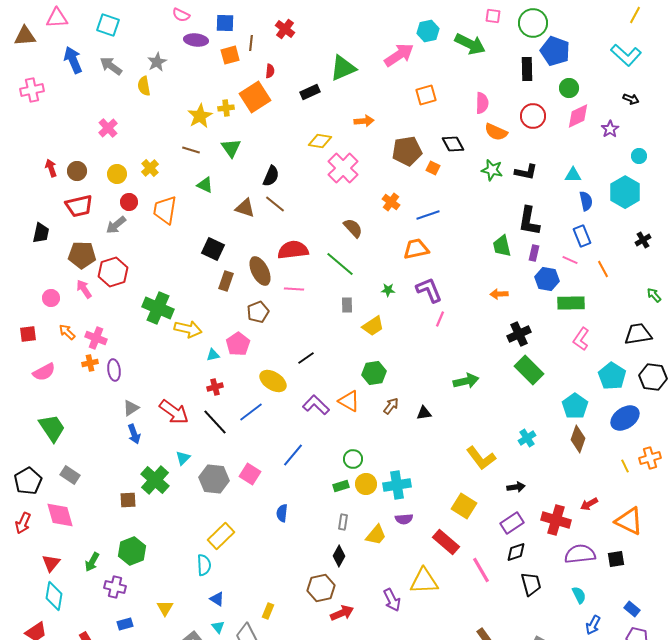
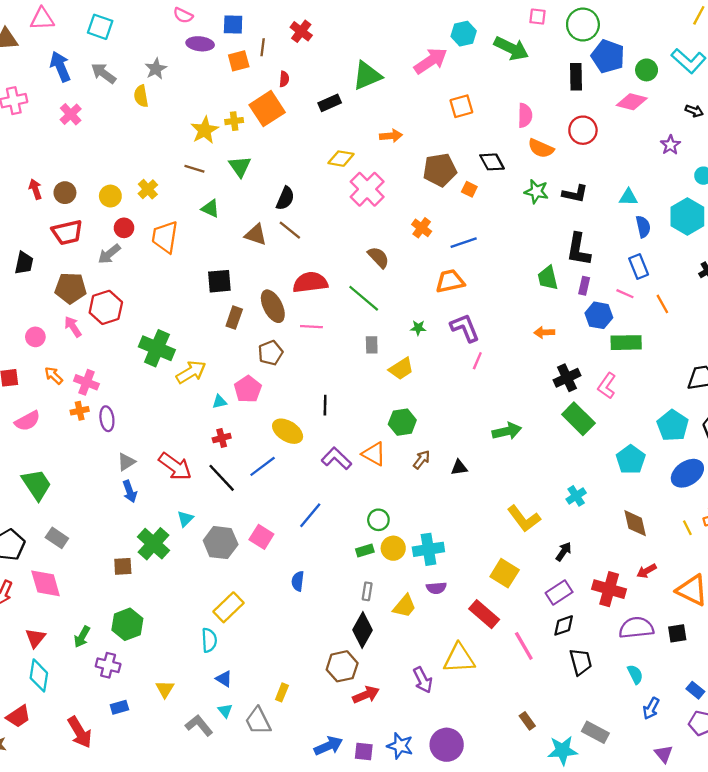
green circle: (569, 88) -> (647, 70), moved
pink diamond: (578, 116) -> (632, 102), moved, turned 40
pink cross: (108, 128) -> (71, 114), moved
black square: (213, 249) -> (219, 281), turned -30
yellow arrow: (188, 329) -> (191, 372), turned -44
pink L-shape: (581, 339) -> (607, 386), moved
black line: (306, 358) -> (325, 405), turned -54
brown diamond: (578, 439) -> (635, 523), moved, turned -32
black arrow: (516, 487) -> (564, 552), turned -48
black diamond: (339, 556) -> (363, 630), size x1.4

